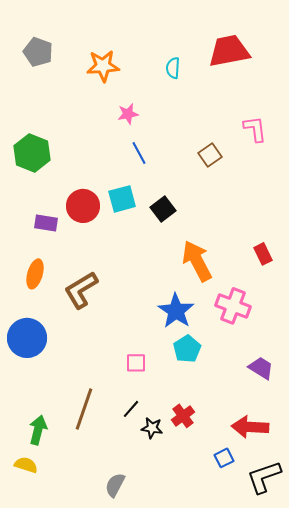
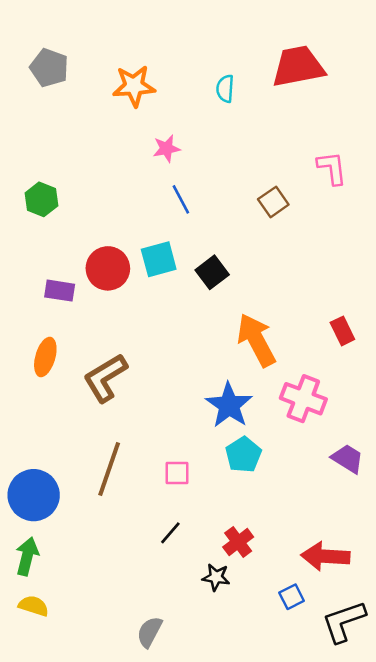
green hexagon: (32, 153) -> (41, 199), size x0.7
blue circle: (27, 338) -> (34, 495), moved
purple trapezoid: (261, 368) -> (348, 459), moved
brown line: (84, 409) -> (109, 469), moved
black star: (152, 428) -> (216, 577), moved
green arrow: (38, 430) -> (27, 556), moved

